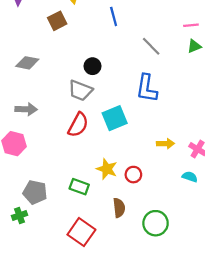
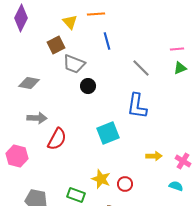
gray trapezoid: (80, 90) -> (74, 64), moved
gray arrow: (26, 109) -> (37, 118), moved
red semicircle: (78, 125) -> (57, 139), moved

